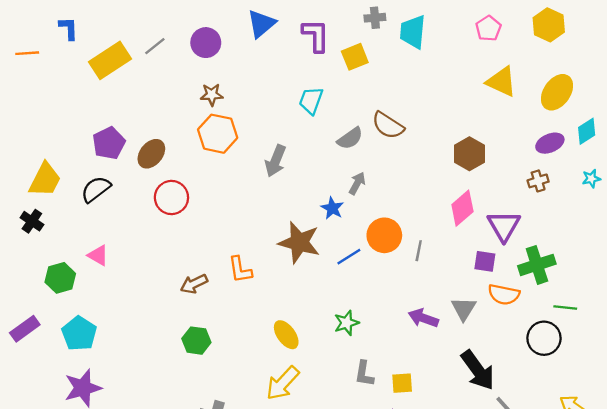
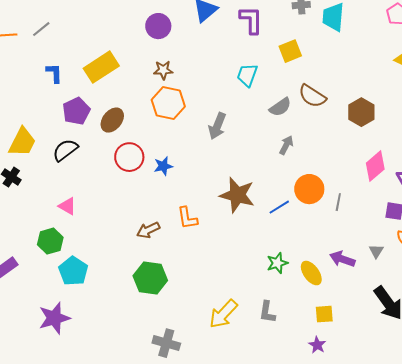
blue L-shape: (69, 28) -> (54, 73), moved
gray line: (155, 46) -> (41, 29), moved
yellow square: (355, 57) -> (290, 51), moved
yellow rectangle: (110, 60) -> (101, 67), moved
brown hexagon: (469, 154) -> (361, 112), moved
blue star: (332, 208) -> (163, 166), moved, turned 30
green hexagon: (60, 278) -> (50, 241), moved
gray triangle: (464, 309) -> (376, 251), size x0.7
cyan pentagon: (79, 333) -> (73, 271), moved
yellow ellipse: (286, 335) -> (311, 273), moved
green hexagon: (196, 341) -> (150, 278), size x1.4
gray L-shape: (364, 374) -> (267, 312), moved

